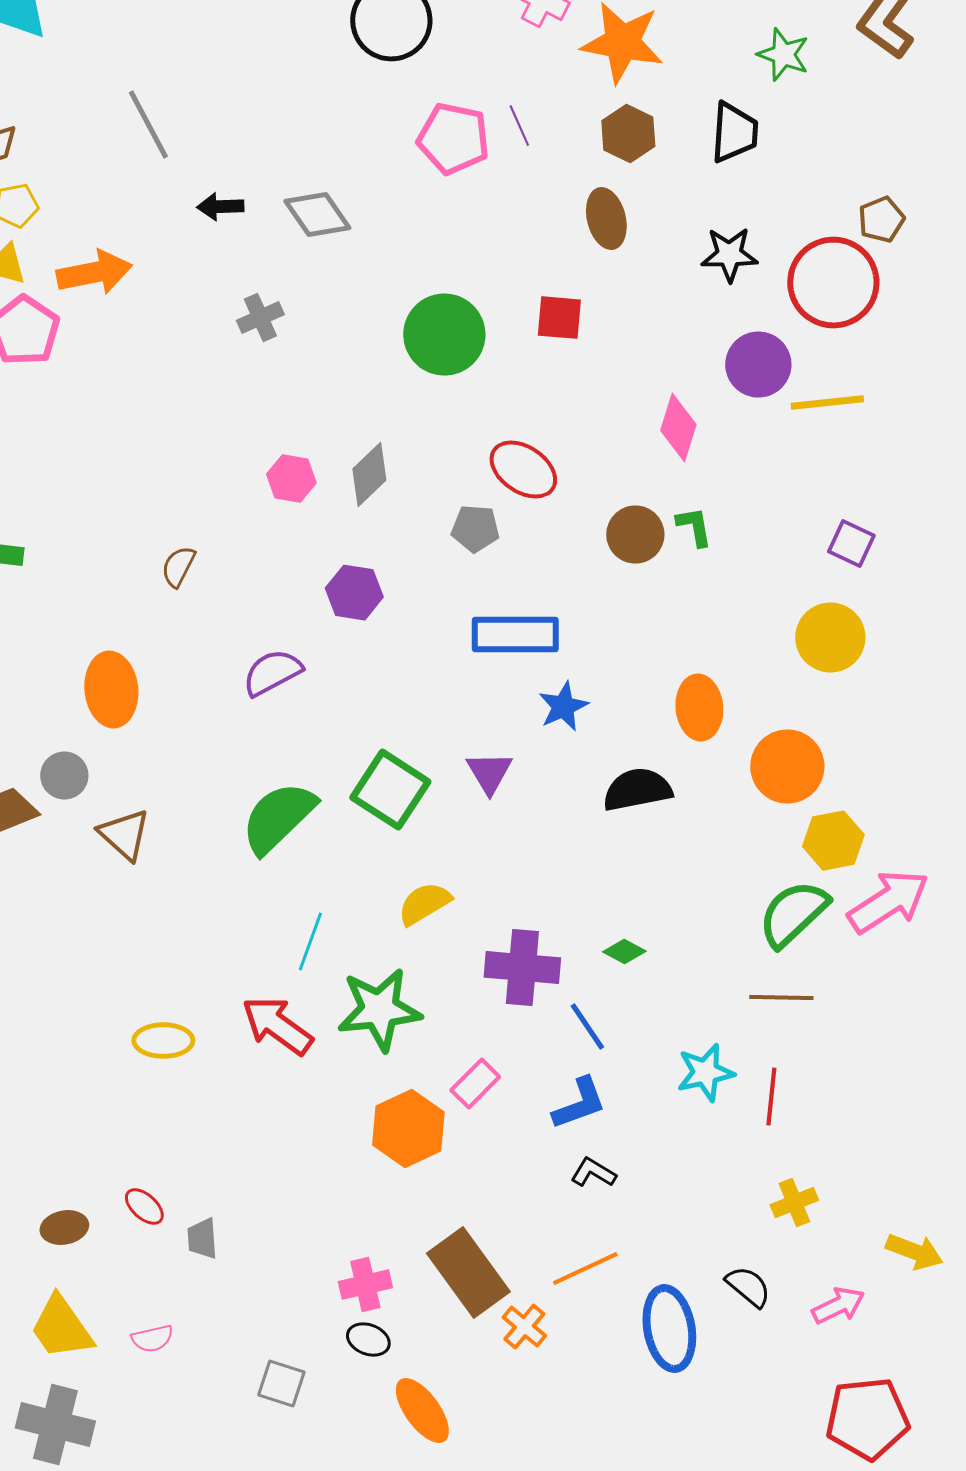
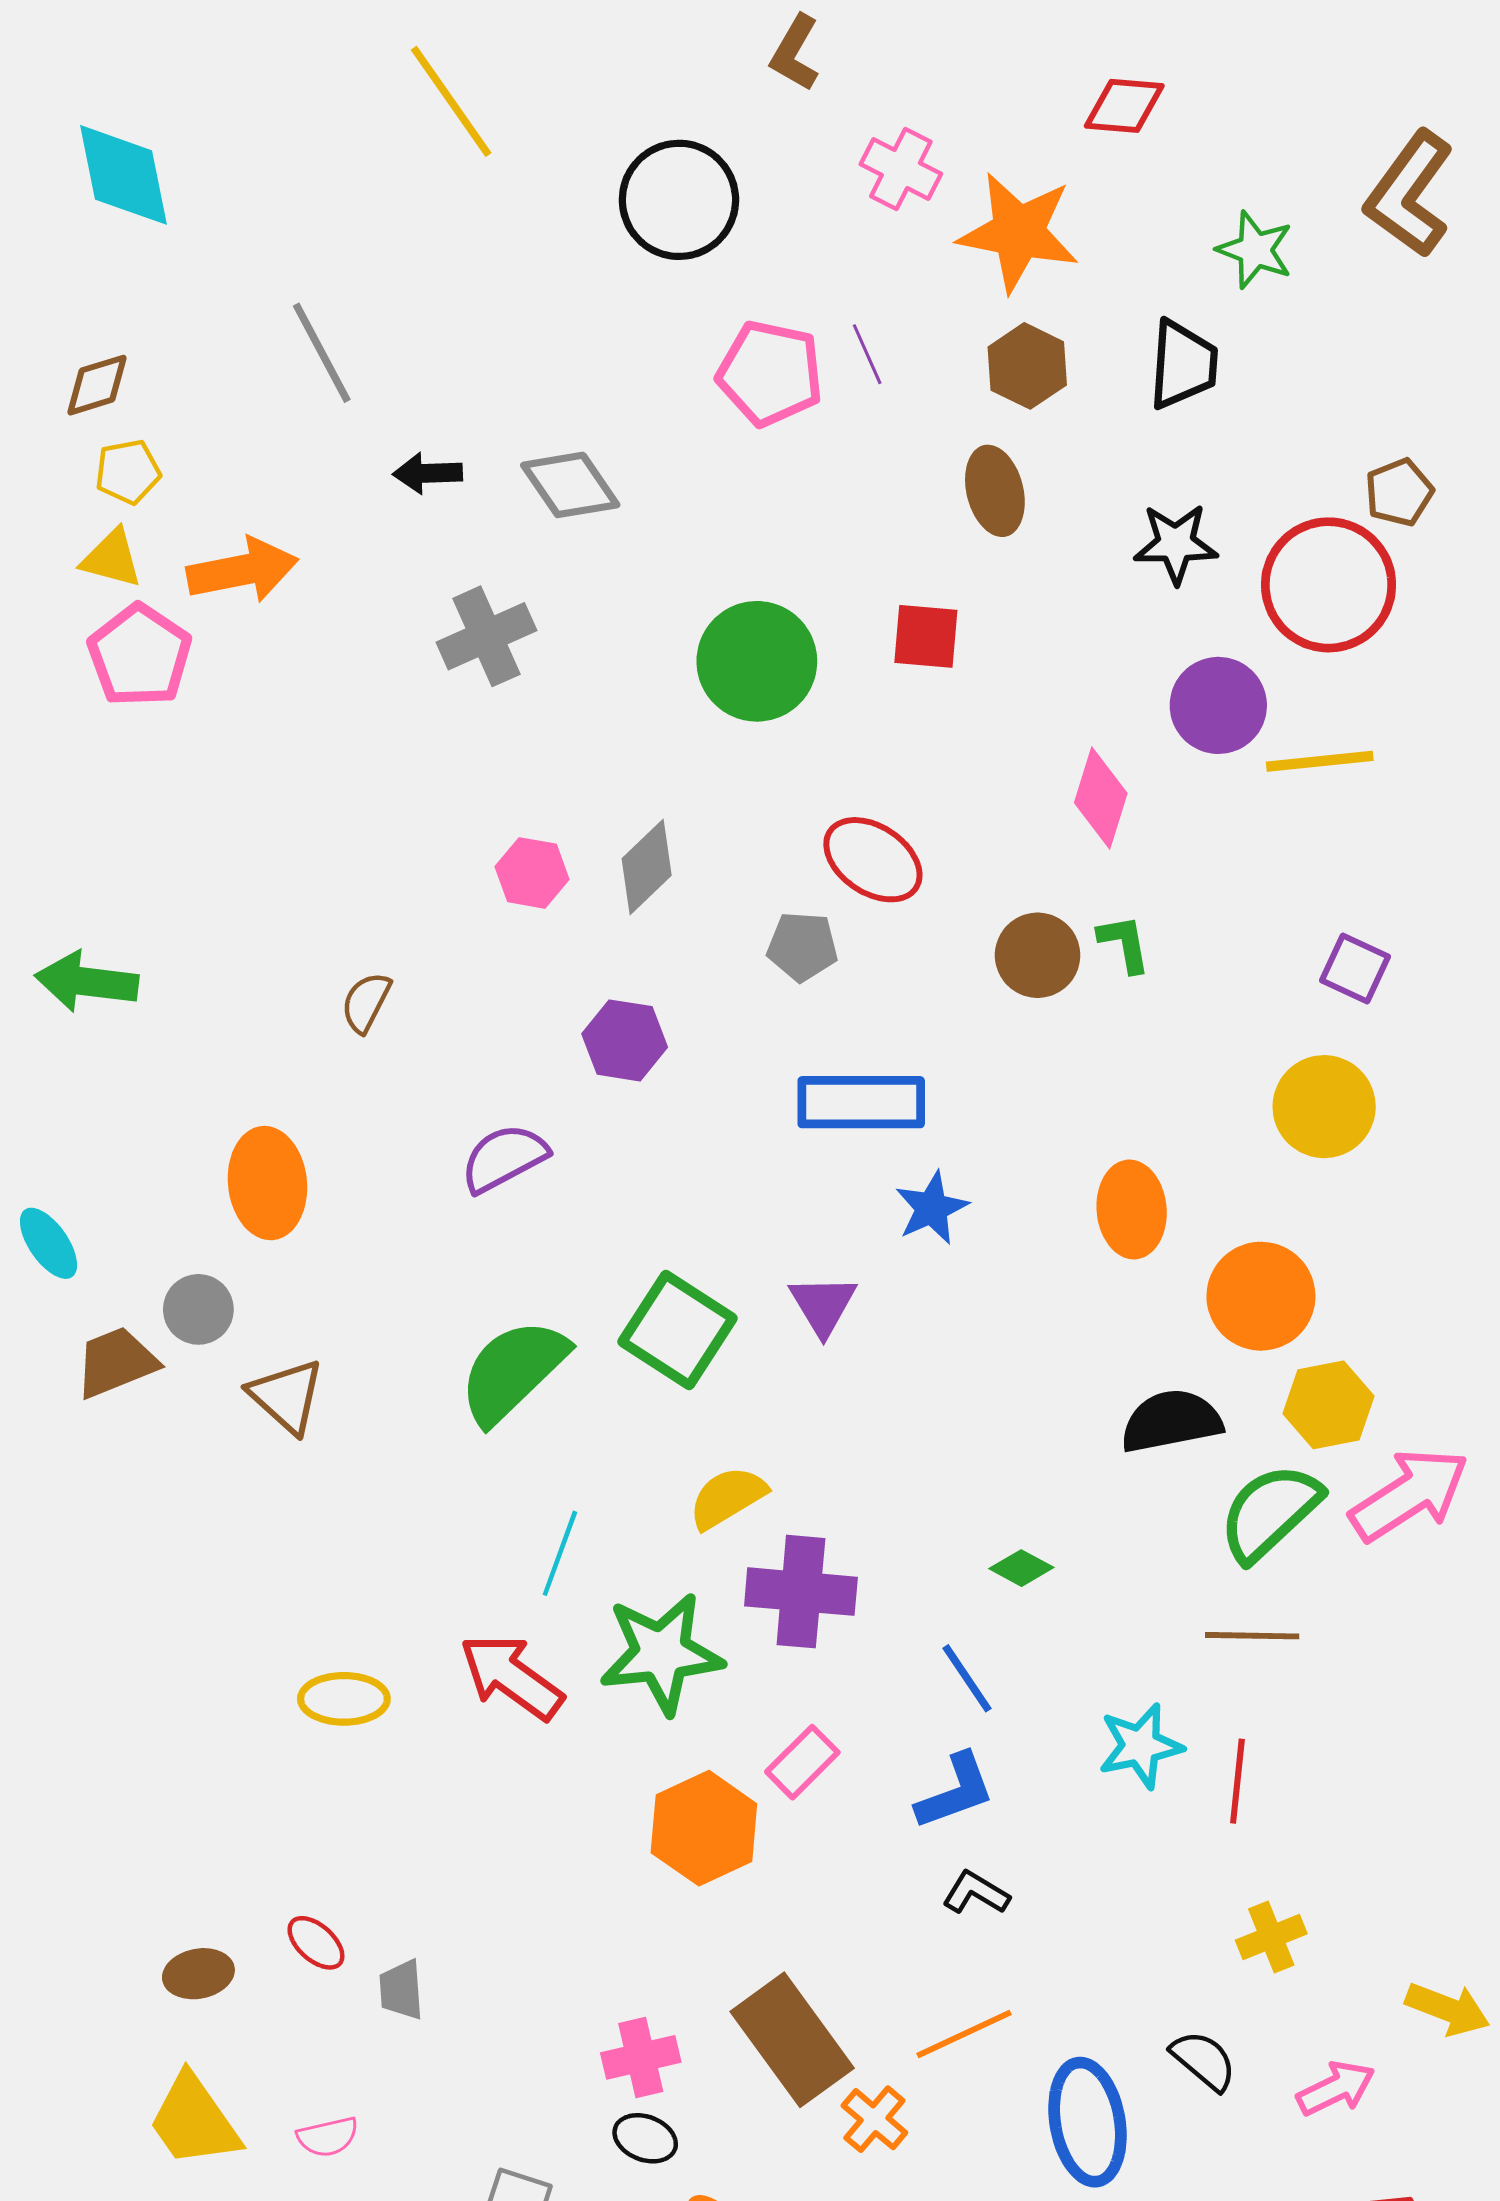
gray cross: (260, 318) -> (486, 636), size x1.4
black semicircle: (637, 790) -> (1171, 1421), moved
purple cross: (522, 968) -> (801, 1592), moved

